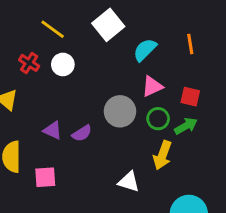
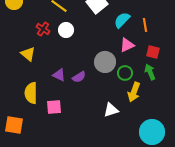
orange line: (190, 44) -> (145, 25), moved
green circle: (158, 119) -> (125, 73), moved
green arrow: (186, 126) -> (150, 72), turned -84
white triangle: (129, 182) -> (111, 110), turned -35

